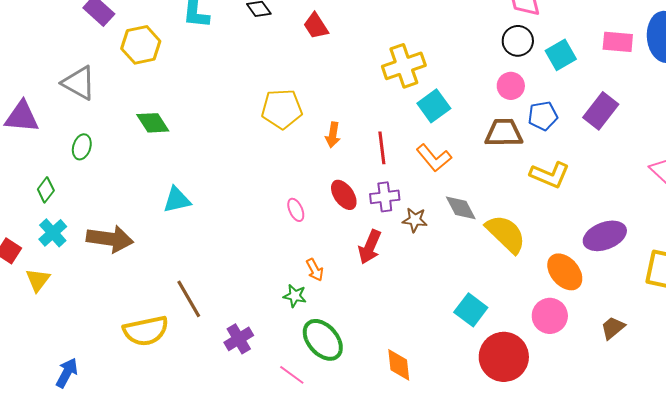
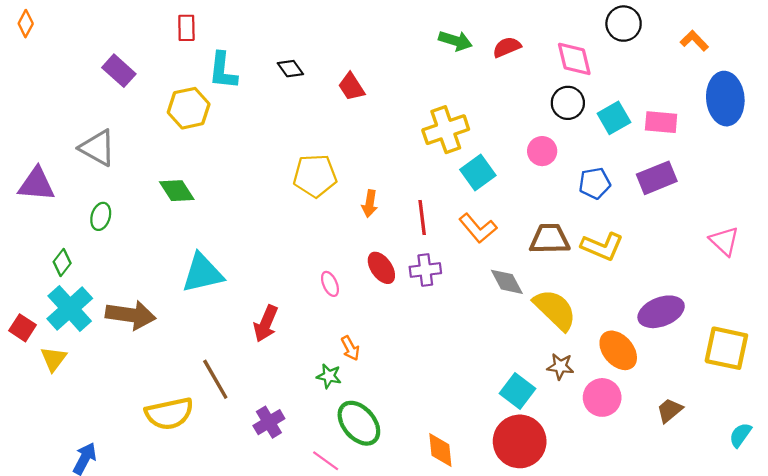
pink rectangle: (618, 42) -> (661, 122), moved
yellow hexagon: (141, 45) -> (189, 108), moved
pink circle: (511, 86) -> (542, 151), moved
purple rectangle: (601, 111) -> (657, 178), turned 30
brown trapezoid: (504, 133) -> (550, 239), moved
cyan triangle: (177, 200) -> (202, 273), size x1.4
brown star: (415, 220) -> (560, 366), moved
cyan cross: (53, 233) -> (70, 309), size x1.5
red arrow: (370, 247) -> (266, 324), moved
red circle: (504, 357) -> (520, 441), moved

